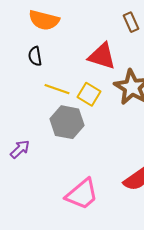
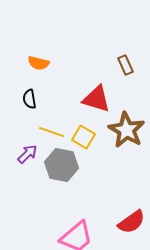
orange semicircle: (44, 20) -> (38, 63), size x0.7
purple arrow: (20, 149) -> (27, 154), moved

